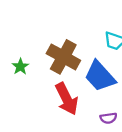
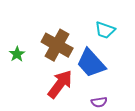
red arrow: (67, 99) -> (60, 84), turned -116

